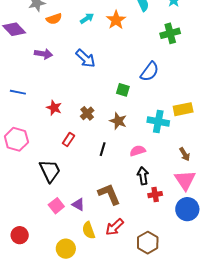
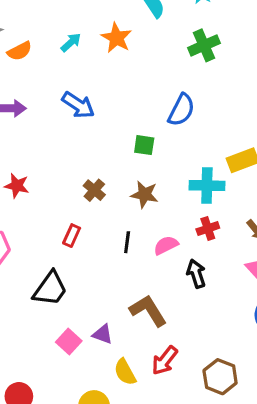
red star: (54, 108) -> (17, 186), moved
pink semicircle: (138, 151) -> (166, 245), moved
black trapezoid: (50, 171) -> (50, 289), turned 70
red cross: (155, 195) -> (208, 229), moved

